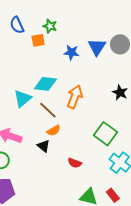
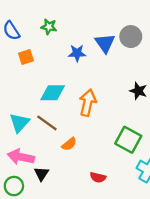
orange square: (38, 40) -> (26, 57), moved
cyan triangle: (22, 99) -> (19, 123), moved
brown line: (48, 110) -> (47, 123), moved
black triangle: (44, 146) -> (42, 174), moved, turned 32

